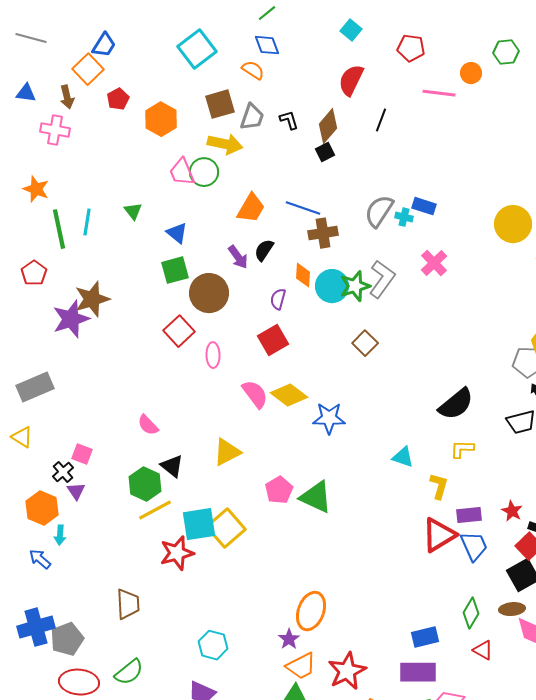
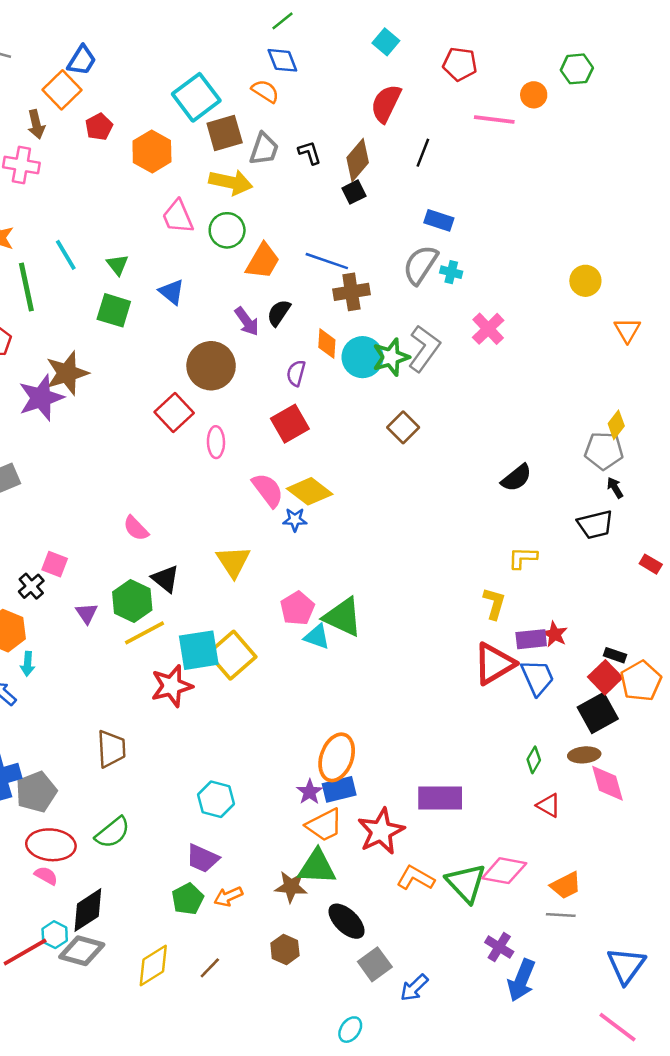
cyan square: (197, 49) -> (196, 97), moved
green circle: (204, 172) -> (227, 230), moved
blue rectangle: (424, 206) -> (439, 220), moved
cyan line: (87, 222) -> (66, 255), moved, turned -40
yellow circle: (513, 224) -> (585, 281), size x0.7
green square: (175, 270) -> (114, 310), moved, turned 32
black semicircle: (456, 404) -> (516, 478), moved, size x0.7
blue star: (329, 418) -> (295, 520), moved, size x0.6
yellow triangle: (227, 452) -> (233, 562), turned -36
cyan triangle: (403, 457) -> (317, 637), moved
purple triangle: (76, 491) -> (87, 613), moved
red star: (512, 511) -> (555, 634), moved
green diamond: (471, 613) -> (534, 760), size x0.7
blue rectangle: (425, 637) -> (339, 789), moved
purple rectangle: (418, 672) -> (440, 798), moved

